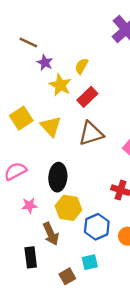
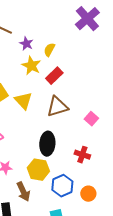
purple star: (45, 63) -> (26, 44), moved
black ellipse: (58, 177) -> (47, 144), moved

